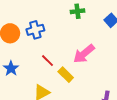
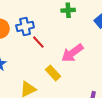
red line: (47, 61) -> (38, 42), moved

